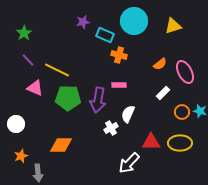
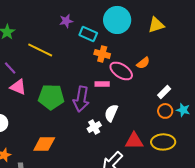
purple line: (28, 60) -> (10, 68), moved
yellow line: (57, 70) -> (40, 50), moved
pink ellipse: (185, 72) -> (121, 71), moved, turned -30
white rectangle: (163, 93) -> (164, 92), moved

